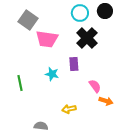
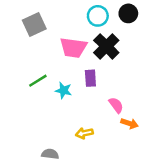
gray square: (28, 20) -> (34, 24), turned 30
pink trapezoid: (47, 39) -> (73, 48), moved
green line: (20, 83) -> (38, 81), moved, turned 70

